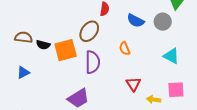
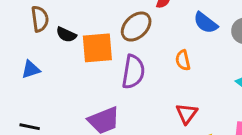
brown semicircle: (23, 37) -> (40, 19), turned 66

